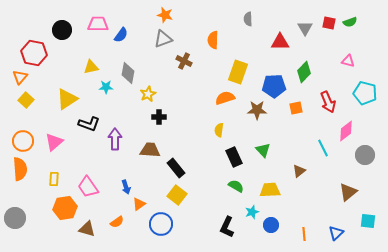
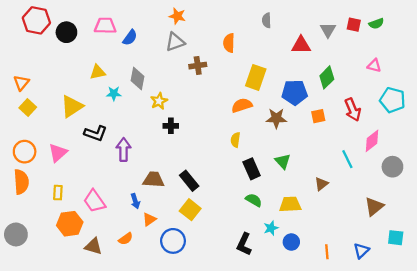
red hexagon: (34, 53) -> (36, 20), moved
brown cross: (184, 61) -> (198, 66), turned -35
brown trapezoid: (150, 150) -> (154, 180), moved

